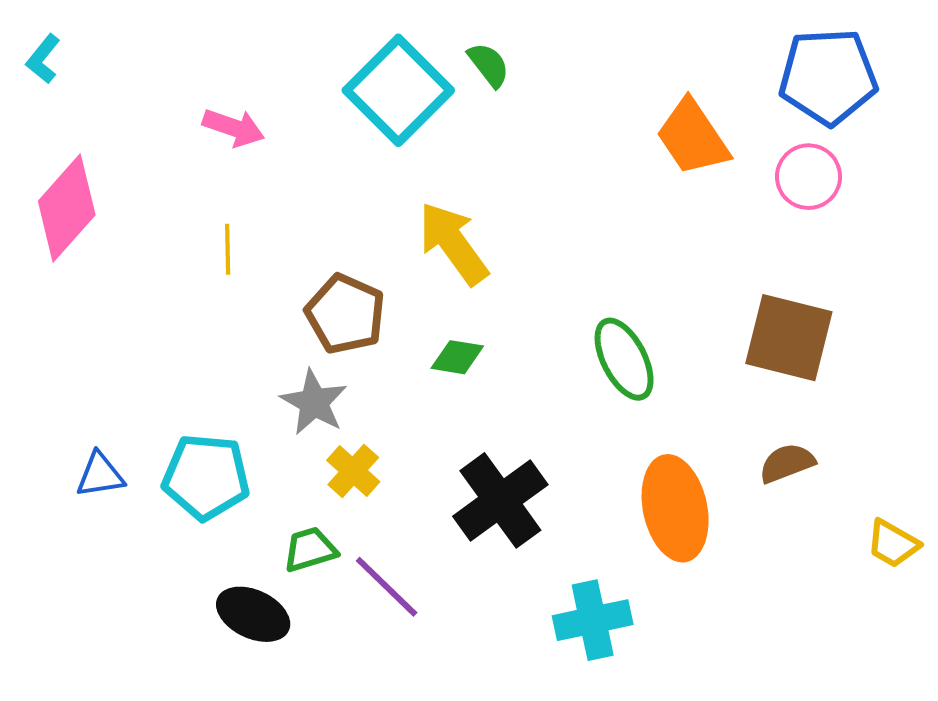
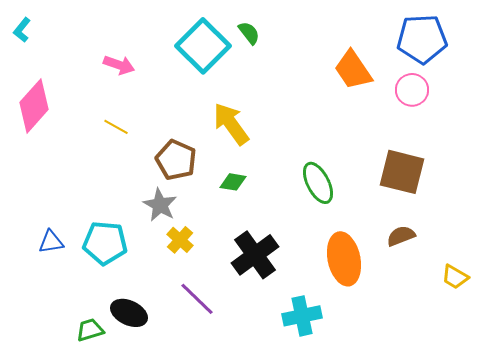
yellow line: (228, 249) -> (116, 127), turned -60
green trapezoid: (310, 549) -> (90, 330), moved

